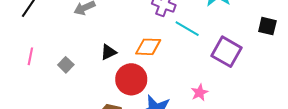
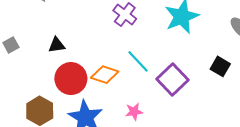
cyan line: (187, 29) -> (138, 61), moved
orange diamond: (148, 47) -> (105, 75), moved

